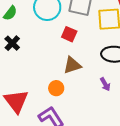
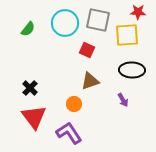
black cross: (12, 43) -> (30, 88), moved

